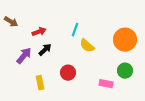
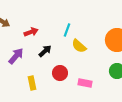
black arrow: (45, 50) -> (45, 51), moved
pink rectangle: (106, 84) -> (85, 83), moved

